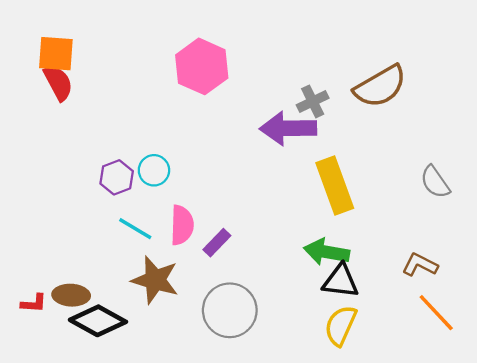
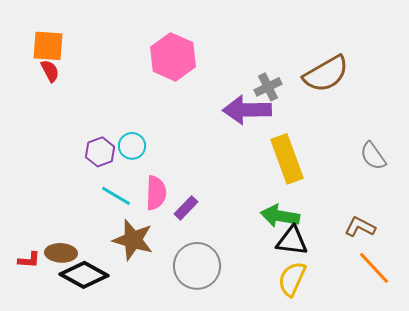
red semicircle: (58, 83) -> (50, 71), size x0.7

